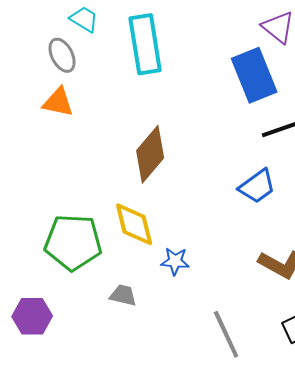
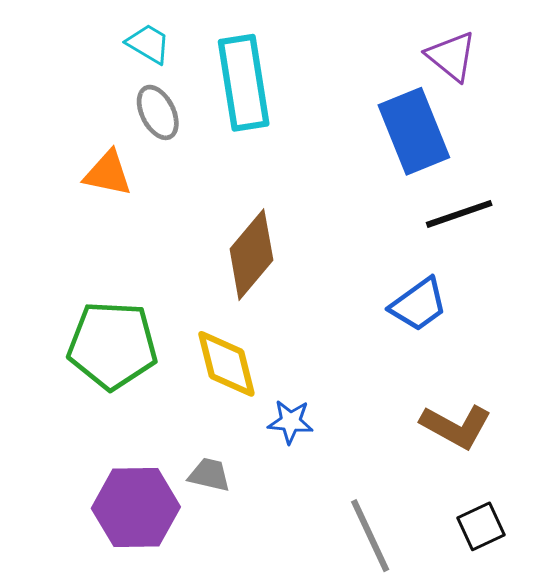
gray ellipse: (62, 55) -> (158, 112), moved
green pentagon: (73, 242) -> (112, 345), moved
purple hexagon: (32, 316) -> (136, 508), moved, size x1.4

